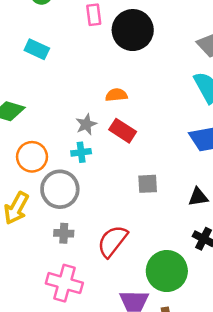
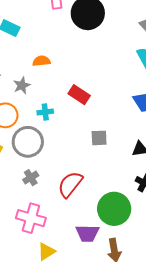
orange semicircle: (116, 95) -> (41, 61), moved
gray star: (86, 124) -> (22, 85), moved
gray cross: (64, 233) -> (31, 178), turned -35

